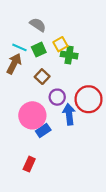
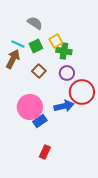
purple circle: (57, 97) -> (67, 73), moved
blue arrow: (69, 114) -> (64, 106), turned 84
red rectangle: (29, 164) -> (45, 152), moved

